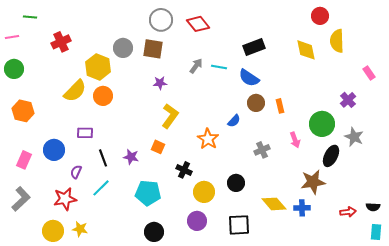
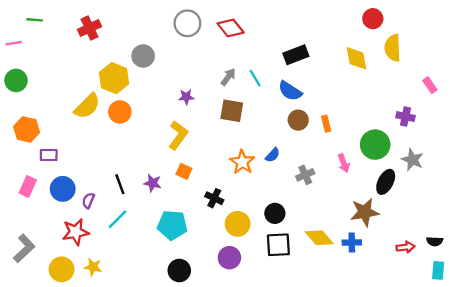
red cross: (61, 42) -> (90, 28), moved
brown square: (153, 49) -> (232, 111), moved
cyan line: (219, 67) -> (255, 78), turned 49
purple cross: (348, 100) -> (405, 117), turned -35
yellow L-shape: (170, 116) -> (178, 135), moved
blue semicircle: (234, 121) -> (273, 155), moved
purple rectangle: (85, 133) -> (49, 155), moved
blue circle: (54, 150) -> (63, 189), moved
gray L-shape: (21, 199) -> (24, 248), moved
black square: (239, 225) -> (278, 245), moved

